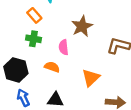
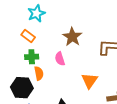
orange semicircle: (52, 67) -> (39, 73), moved, turned 72

